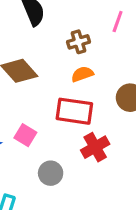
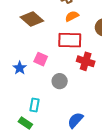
red cross: (95, 147) -> (86, 61), turned -36

